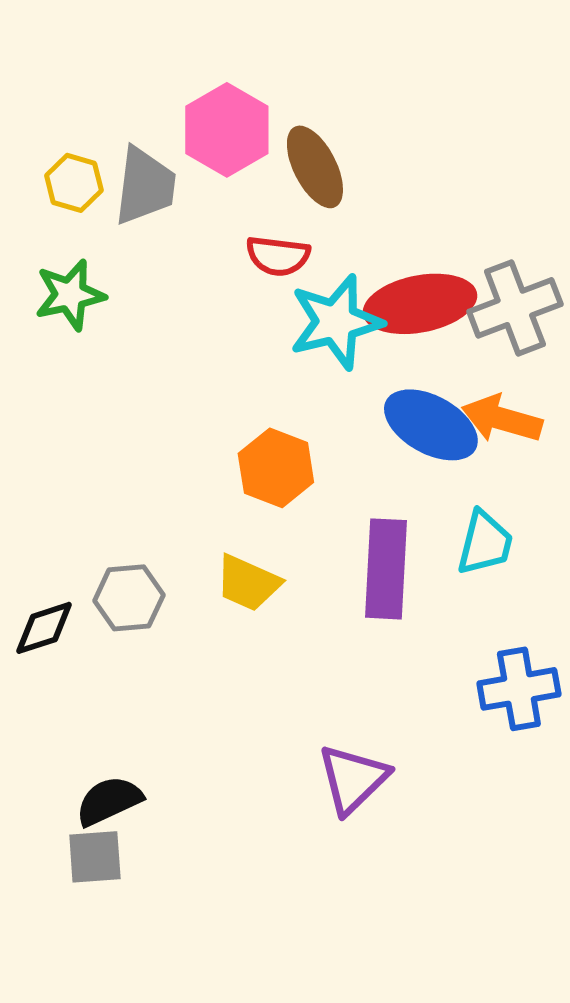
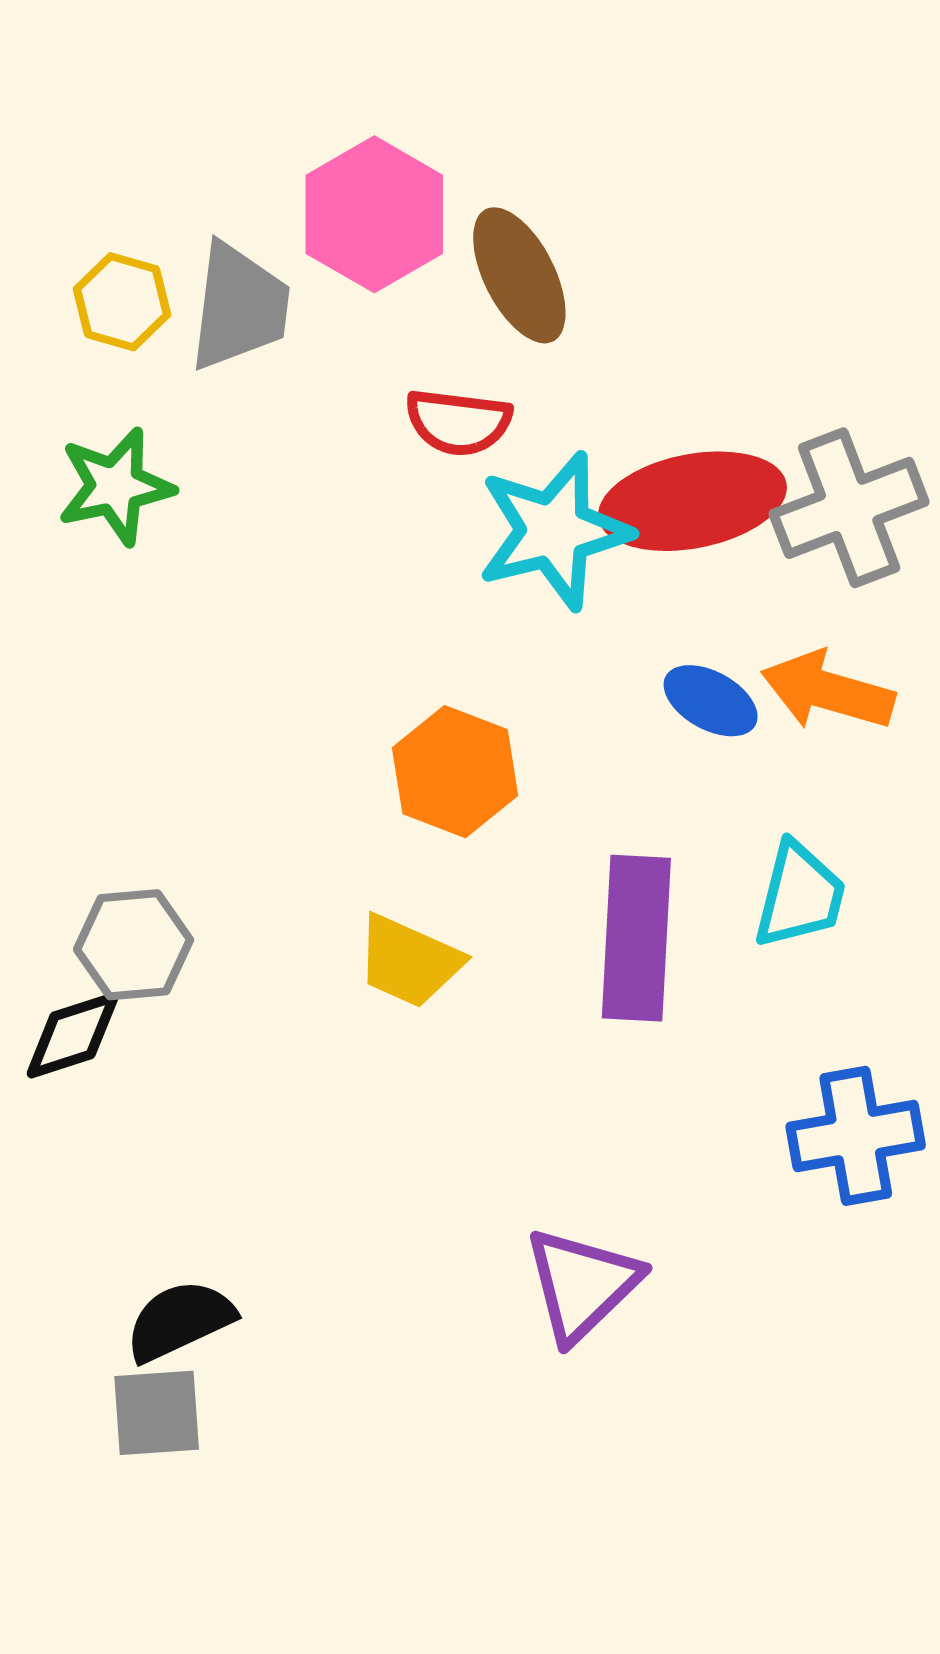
blue ellipse: (431, 425) -> (711, 701), size x0.6
gray hexagon: (129, 598) -> (134, 945), moved

